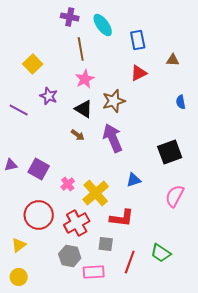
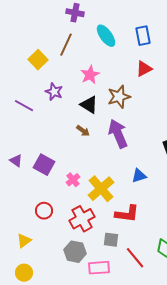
cyan ellipse: (103, 25) -> (106, 36), moved
brown line: (81, 49) -> (66, 45), moved, turned 35
purple triangle: (11, 165) -> (16, 161), turned 48
red circle: (39, 215) -> (44, 211), size x0.6
red line: (130, 262) -> (135, 258), turned -60

